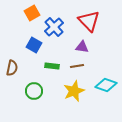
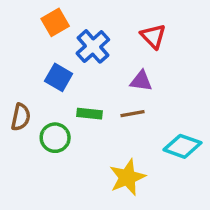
red triangle: (89, 21) -> (153, 36), size x0.7
green circle: (34, 91) -> (55, 138), moved
yellow star: (74, 91) -> (127, 177), moved

